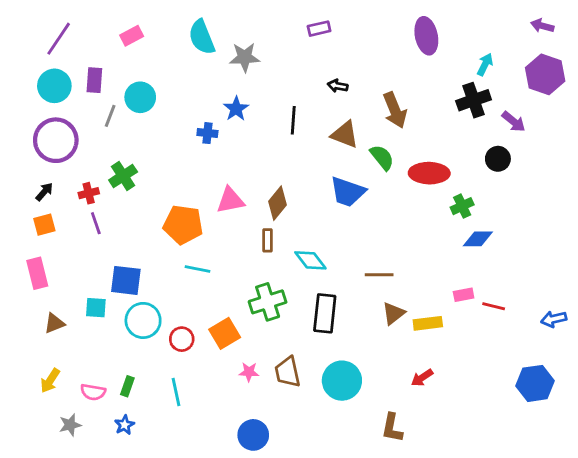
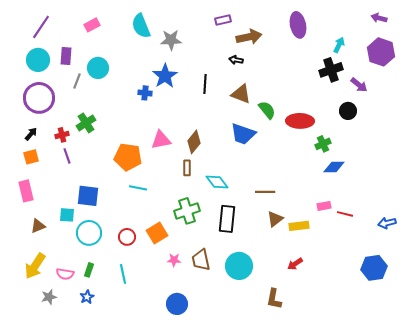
blue star: (236, 109) -> (165, 76), size x1.4
brown arrow: (395, 110) -> (249, 37), moved, turned -80
cyan circle: (143, 320) -> (89, 233), moved
yellow arrow: (50, 381) -> (35, 266), size x1.5

